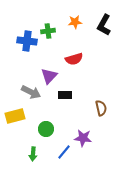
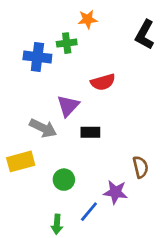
orange star: (75, 22) -> (88, 19), moved
brown semicircle: (101, 108) -> (141, 167), moved
green arrow: (33, 154) -> (57, 224), moved

